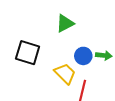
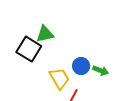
green triangle: (65, 23) -> (45, 34), moved

